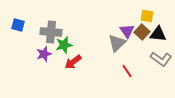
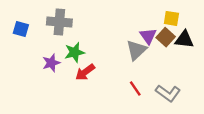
gray cross: (51, 32) -> (59, 22), moved
gray L-shape: (161, 59) -> (168, 93), moved
red line: (127, 71) -> (135, 89), moved

